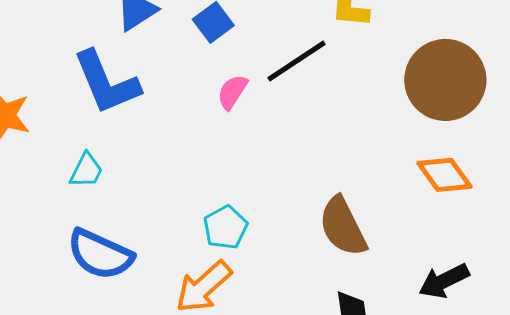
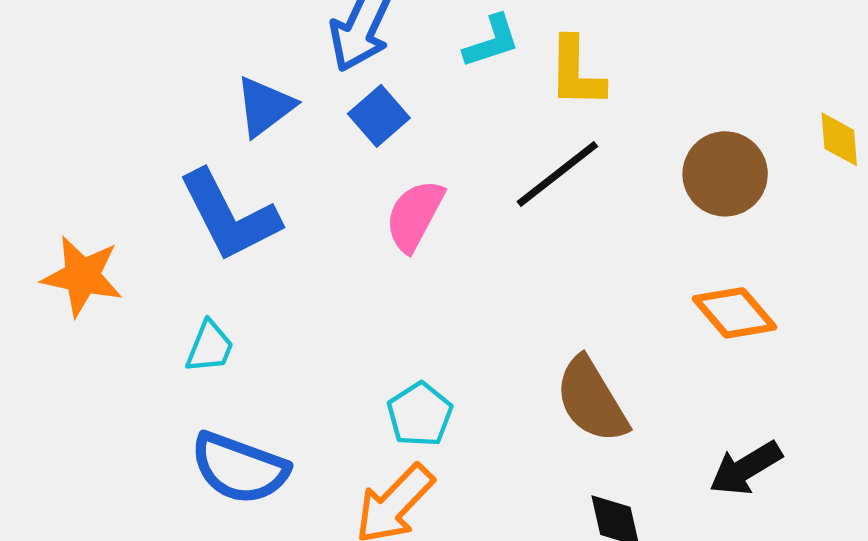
black line: (297, 61) -> (557, 174), moved
brown circle: (445, 80) -> (725, 174), size x0.7
pink semicircle: (232, 92) -> (415, 216), size x1.4

